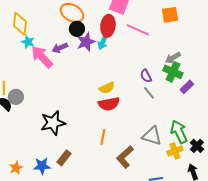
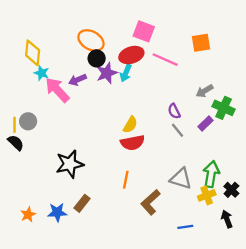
red ellipse: (108, 26) -> (131, 55), turned 65
green cross: (173, 72) -> (224, 108), moved
purple rectangle: (187, 87) -> (206, 124), moved
yellow semicircle: (107, 88) -> (130, 125), turned -35
gray circle: (16, 97) -> (28, 121), moved
green arrow: (179, 132) -> (211, 174), turned 35

